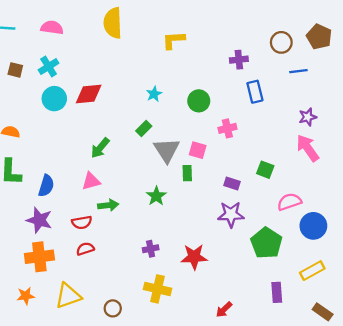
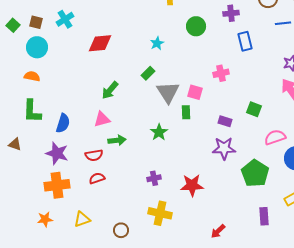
cyan circle: (54, 99) -> (37, 47), moved
green circle: (199, 101) -> (196, 26), moved
yellow triangle: (68, 296) -> (82, 219), size x0.7

